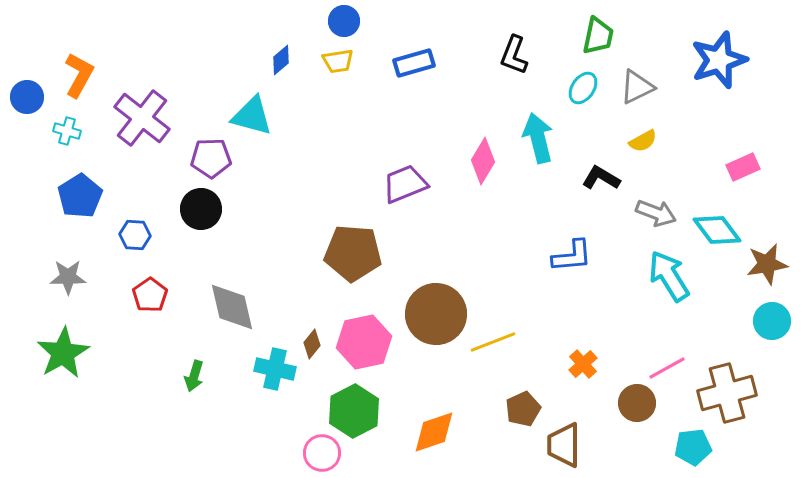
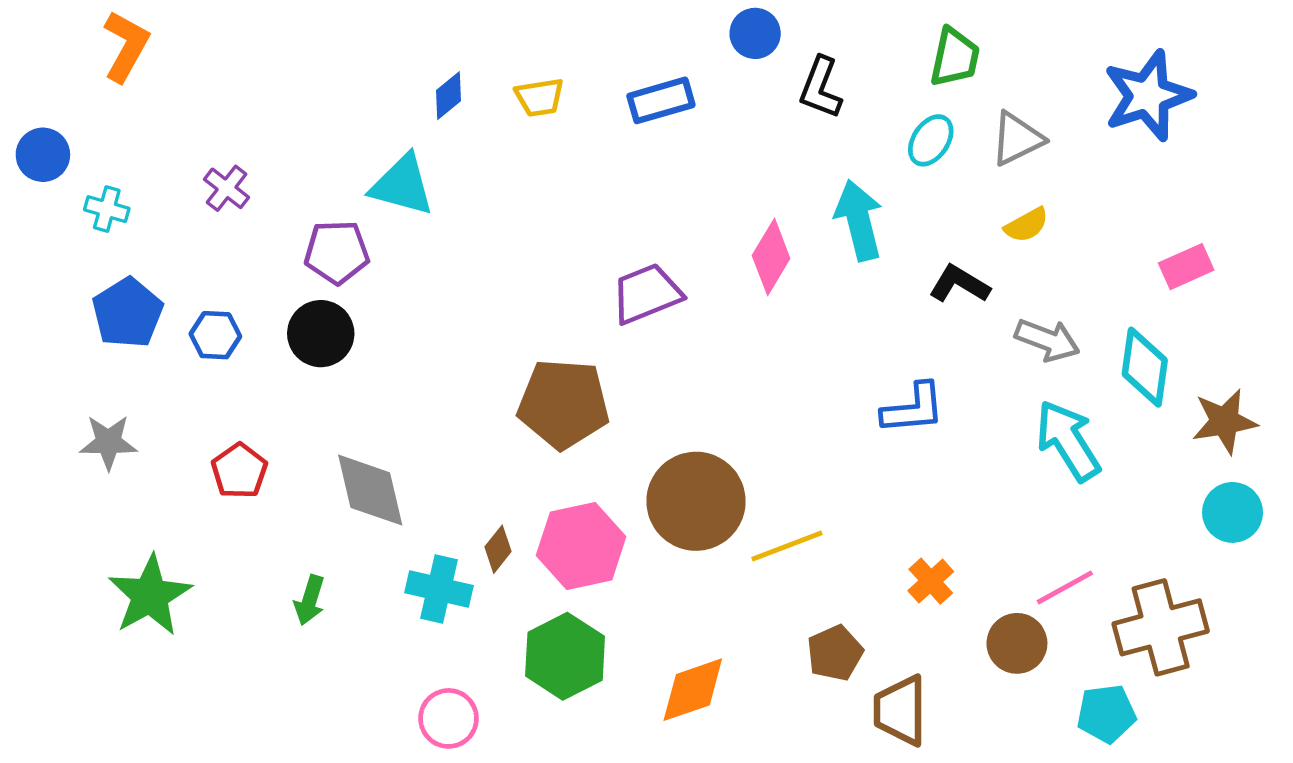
blue circle: (344, 21) -> (755, 33), moved
orange L-shape: (79, 75) -> (126, 46), moved
purple cross: (142, 118) -> (227, 188), size x0.5
cyan diamond: (717, 230) -> (1145, 367), turned 45
blue hexagon: (135, 235) -> (215, 335), moved
green star: (63, 353) -> (150, 595), moved
pink circle: (322, 453) -> (448, 718), moved

